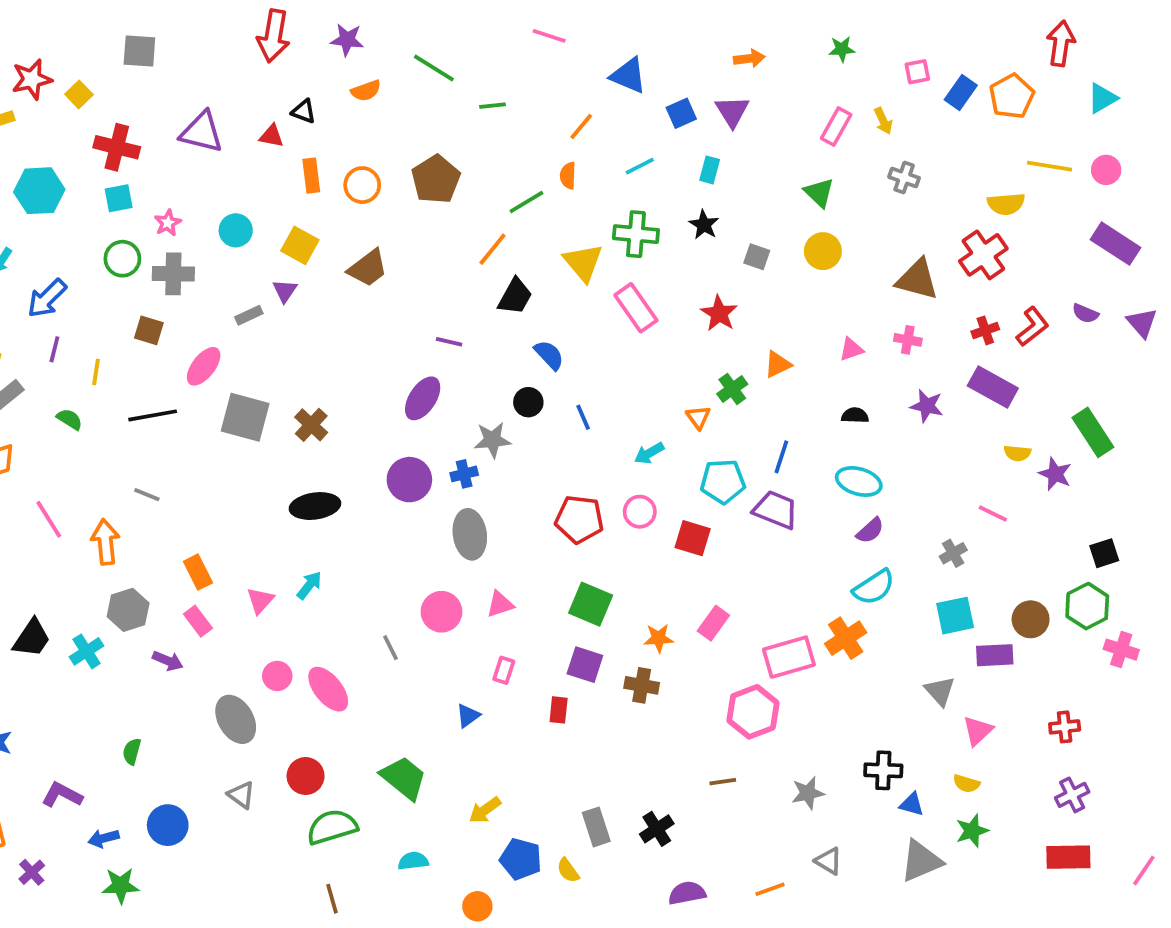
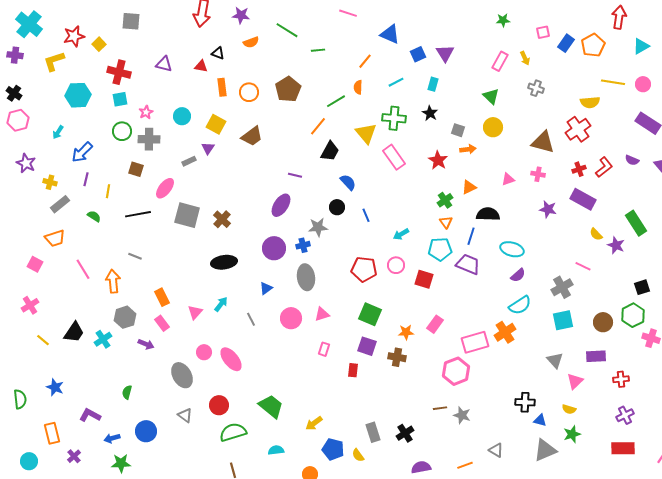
orange arrow: (749, 59) -> (468, 149), moved
purple triangle: (202, 132) -> (164, 64), size x0.7
black semicircle: (855, 415) -> (488, 214), moved, size x1.6
orange triangle: (698, 417) -> (446, 222), moved
yellow semicircle: (1017, 453) -> (596, 234), turned 40
gray cross: (953, 553) -> (562, 287), size x1.5
gray line: (391, 648) -> (251, 319), moved
purple rectangle: (995, 655) -> (596, 356), moved
blue triangle: (468, 716) -> (266, 288), moved
gray star: (808, 793) -> (462, 415), moved, turned 30

